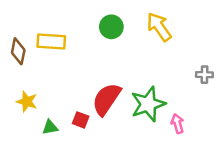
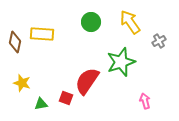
gray cross: (204, 75) -> (159, 41), moved, turned -32
green star: (148, 104) -> (121, 62), moved

